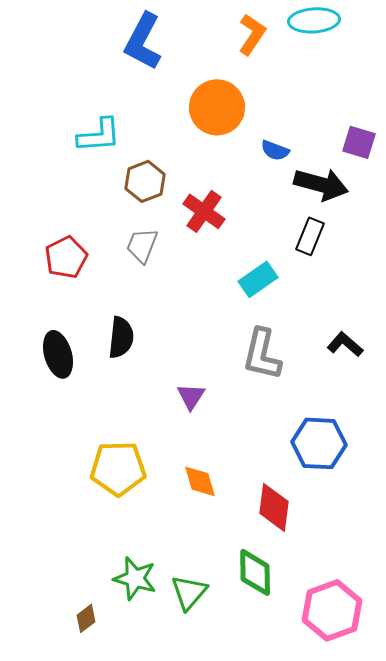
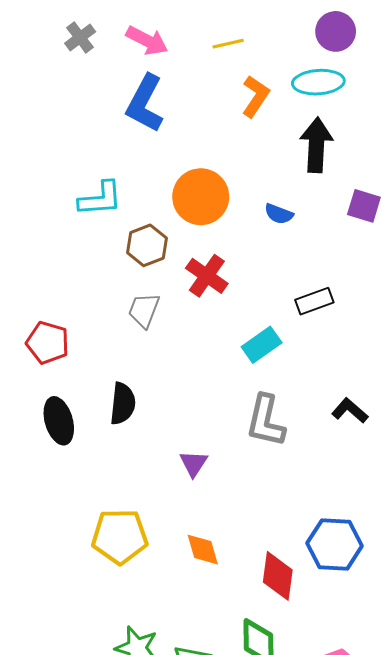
orange circle: (217, 107) -> (201, 197), moved
black arrow: (321, 184) -> (316, 145), moved, turned -102
black rectangle: (310, 236) -> (314, 301), turned 48
red pentagon: (66, 257) -> (48, 343), moved, turned -30
blue hexagon: (319, 443) -> (335, 545), moved

